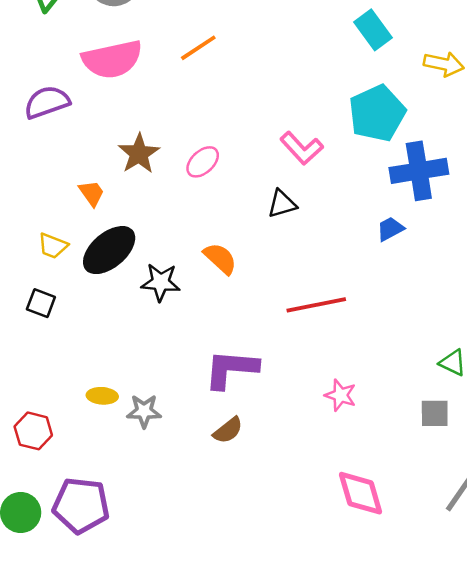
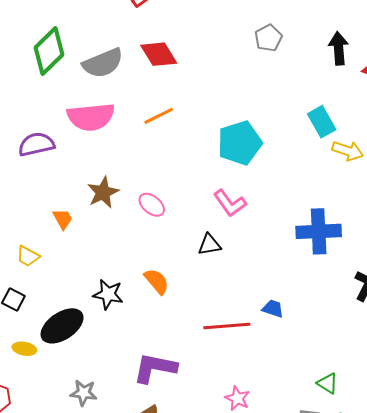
cyan rectangle: (373, 30) -> (322, 122), moved
cyan pentagon: (377, 113) -> (240, 143), moved
pink ellipse: (203, 162) -> (152, 205), turned 76
blue trapezoid: (390, 229) -> (273, 309), moved, turned 40
black ellipse: (109, 250) -> (62, 326), moved
yellow ellipse: (102, 396) -> (24, 349), moved

